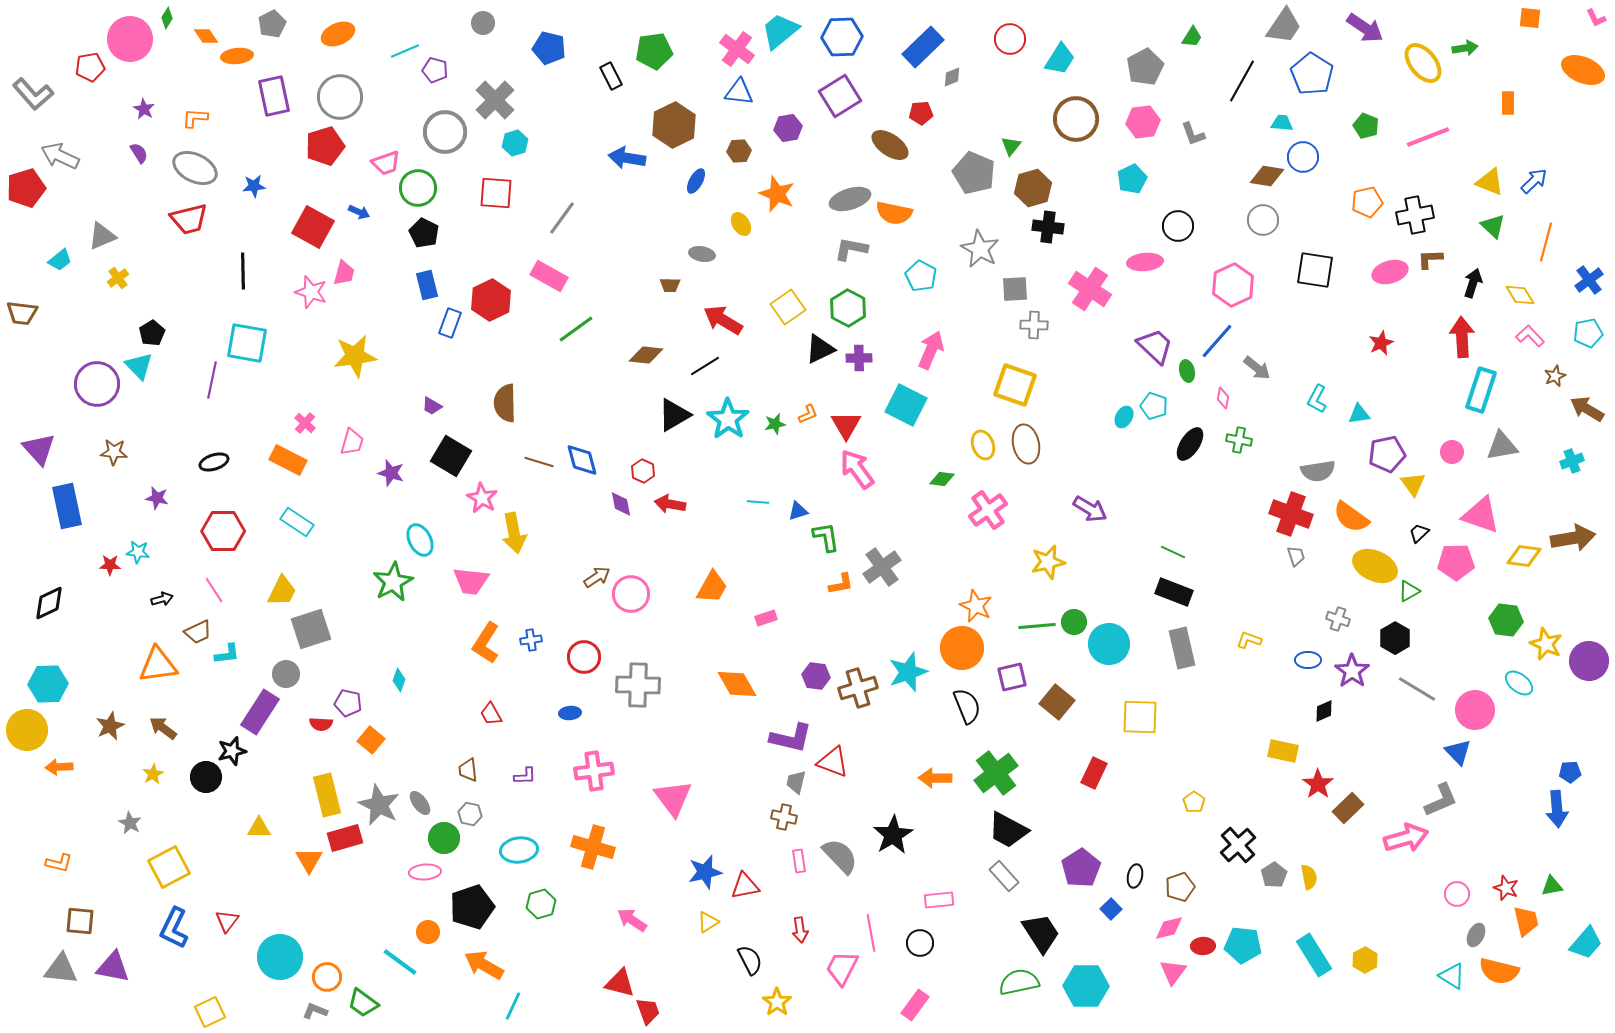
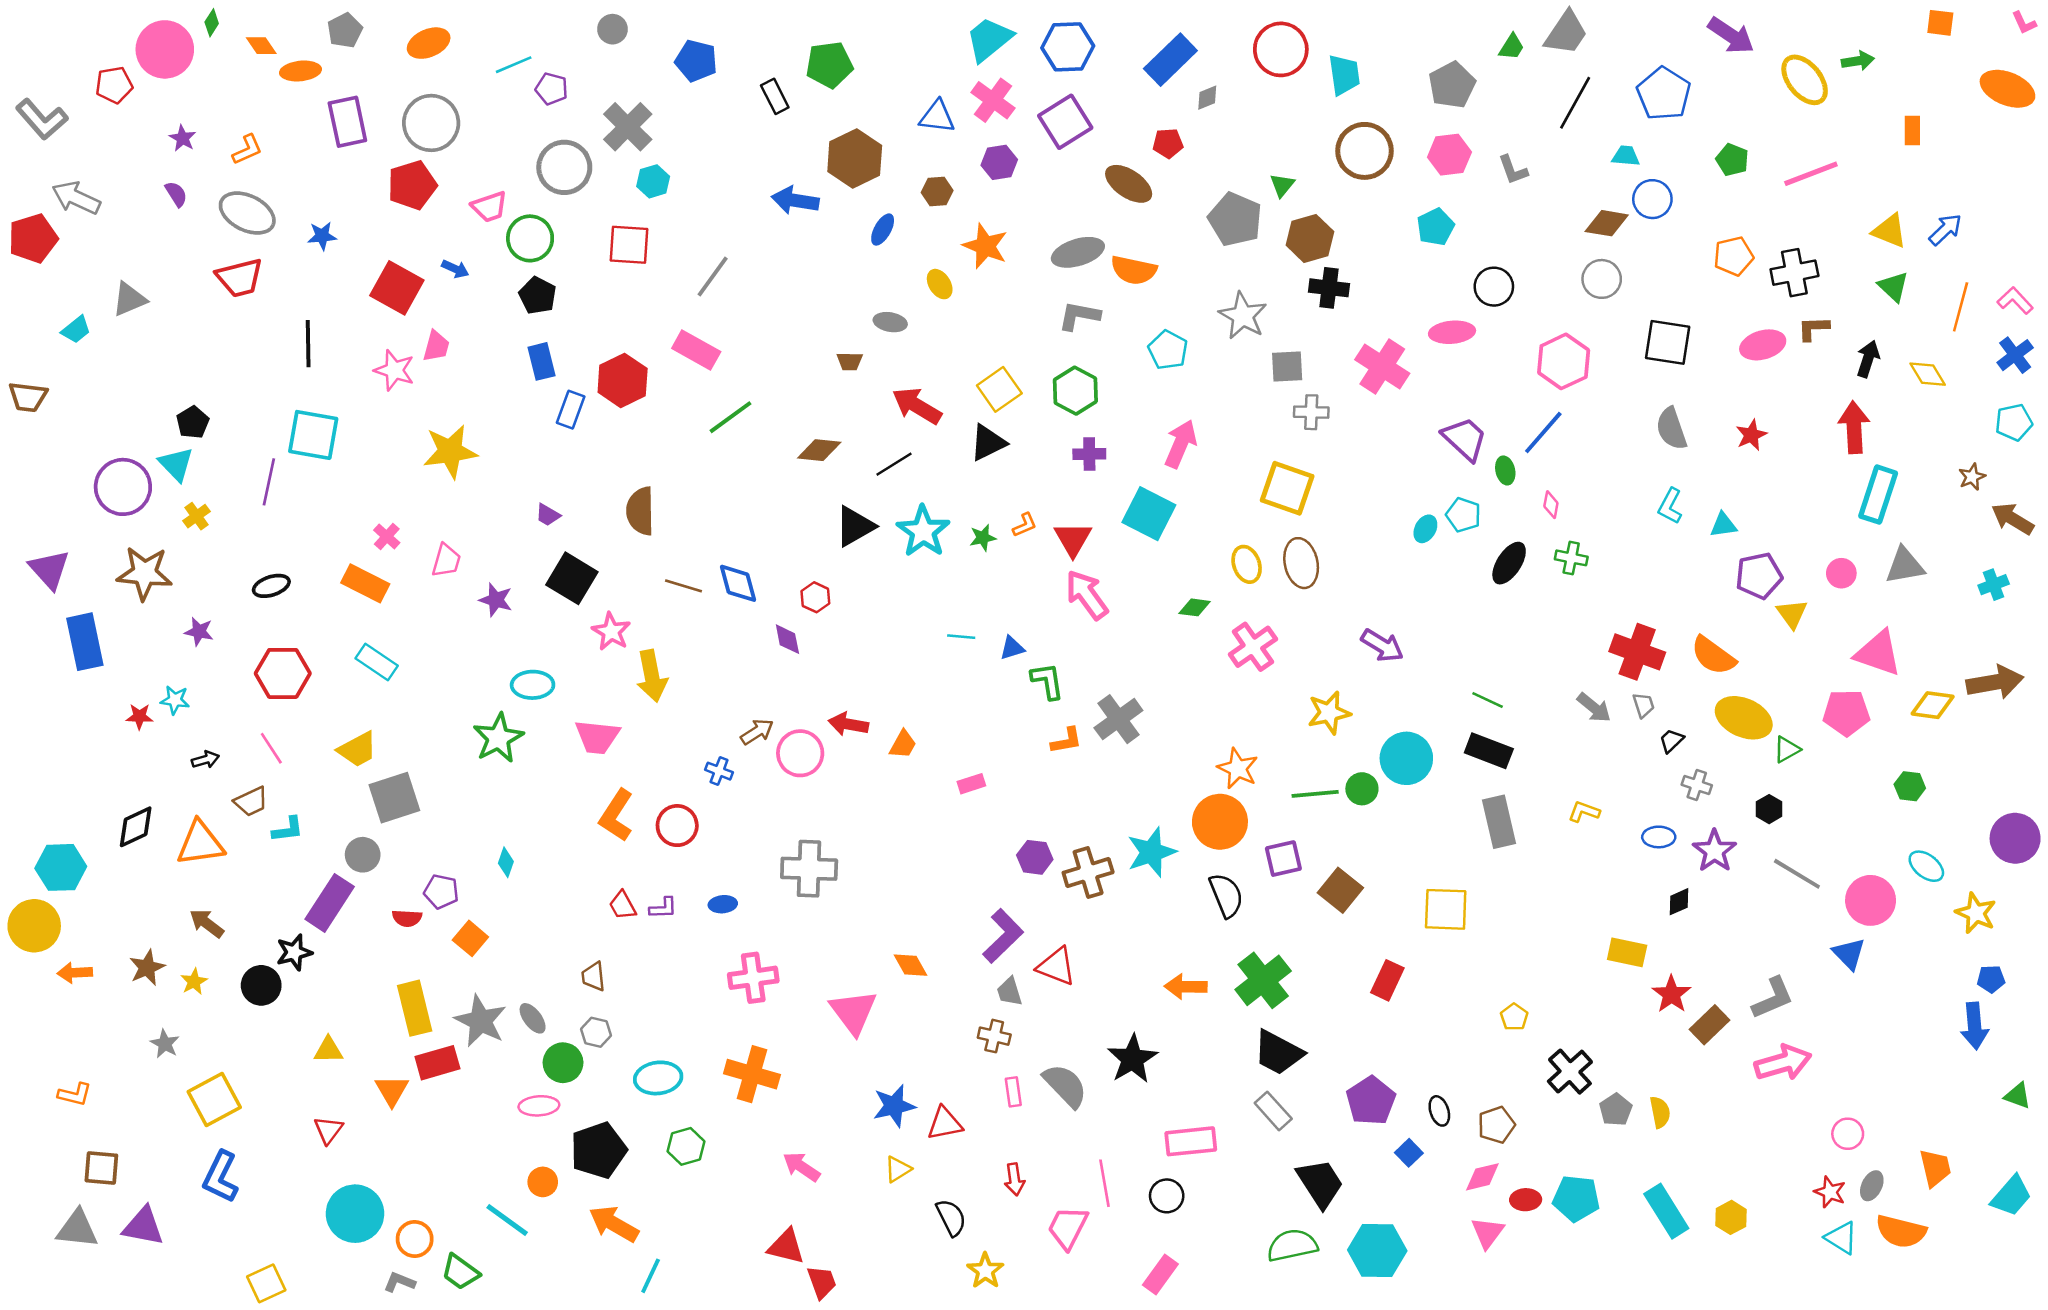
gray trapezoid: (1284, 26) -> (1566, 33), moved
red circle: (1010, 39) -> (1281, 49), size x1.4
pink cross: (737, 49) -> (993, 100), moved
cyan trapezoid: (1060, 59) -> (1344, 75), turned -40
orange L-shape: (195, 118) -> (247, 150), turned 152
yellow cross: (118, 278) -> (196, 516), moved
pink L-shape: (1530, 336) -> (2015, 301), moved
black triangle: (820, 349) -> (988, 443), moved
gray arrow: (1257, 368) -> (1594, 708), moved
brown star: (114, 452) -> (145, 573), size x1.6
gray semicircle: (1318, 471) -> (1671, 429), moved, turned 80
red arrow: (670, 504) -> (848, 724), moved
black trapezoid: (1419, 533) -> (1671, 741), moved
cyan ellipse: (420, 540) -> (533, 685), turned -64
orange trapezoid: (712, 587) -> (903, 744), size x0.7
yellow trapezoid: (282, 591) -> (358, 749), turned 36
black diamond: (49, 603) -> (136, 827), moved
green hexagon: (1506, 620) -> (1910, 786), size x0.7
black hexagon: (1395, 638) -> (1769, 809), size x0.7
blue cross: (531, 640) -> (719, 771), moved, turned 30
cyan circle: (1109, 644) -> (1406, 758), moved
yellow star: (1546, 644) -> (1976, 913), moved
red circle: (584, 657) -> (677, 826), moved
orange diamond: (737, 684) -> (910, 965), moved, size x0.7
brown star: (110, 726) -> (147, 968), moved
purple L-shape: (791, 738) -> (1003, 936), turned -57
purple L-shape: (525, 776) -> (663, 908), moved
gray trapezoid: (796, 782) -> (1009, 992), turned -30
gray L-shape: (1441, 800) -> (1773, 998), moved
black ellipse: (1135, 876) -> (1439, 1111), turned -30
green triangle: (1552, 886) -> (2018, 1096), moved, turned 30
red star: (1506, 888) -> (1830, 1192), moved
pink rectangle: (939, 900) -> (1191, 1141), size x1.4
red triangle: (227, 921) -> (328, 1130), moved

